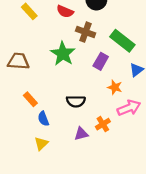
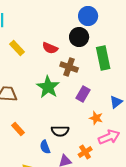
green rectangle: (122, 41) -> (103, 58), moved, turned 40
blue semicircle: (43, 119) -> (45, 147), moved

